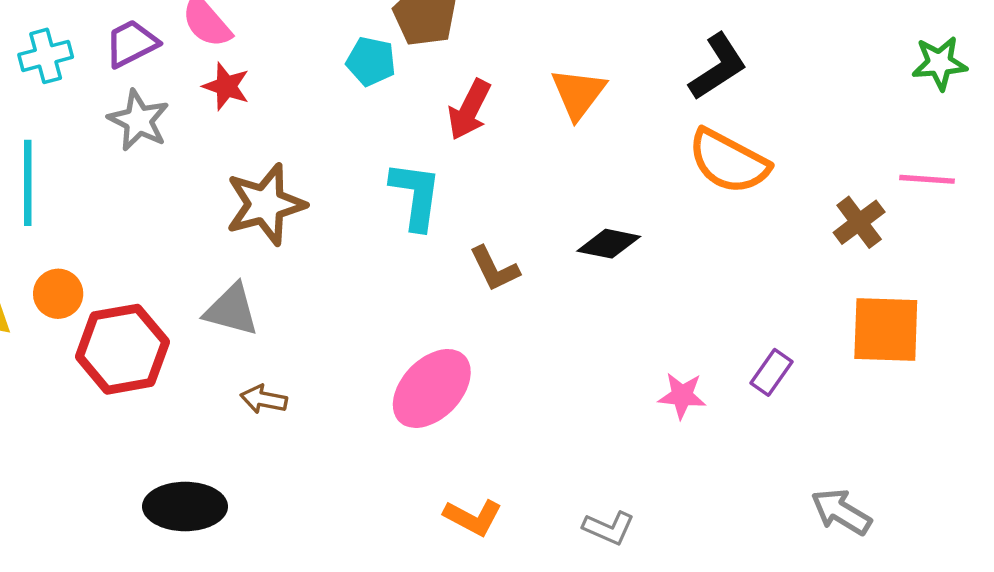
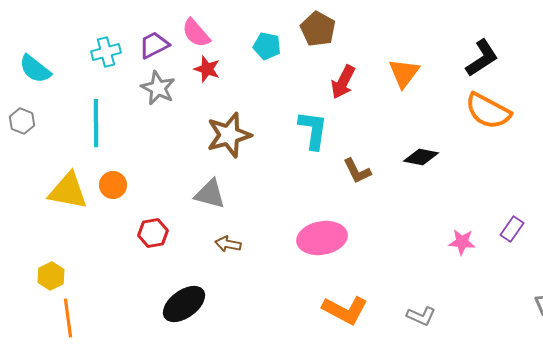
cyan pentagon: (371, 61) -> (267, 46), moved
red hexagon: (122, 349) -> (153, 233), moved, size x0.6
pink ellipse: (432, 388) -> (322, 238), turned 36
black ellipse: (185, 506) -> (184, 304), turned -36
orange L-shape: (473, 517) -> (345, 310), size x1.4

